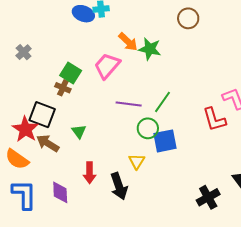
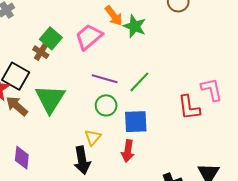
green circle: (148, 128) -> (106, 105), moved
green triangle: (79, 132) -> (50, 99), size x2.0
yellow triangle: (137, 161) -> (93, 137), moved
red arrow: (90, 173) -> (128, 151), moved

